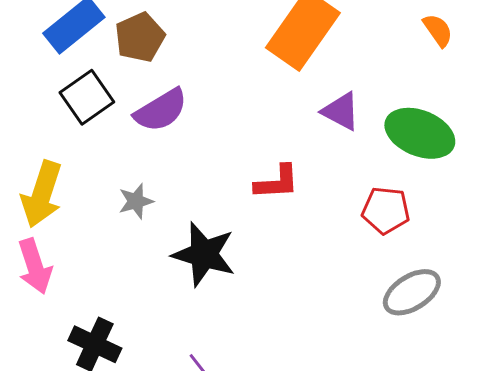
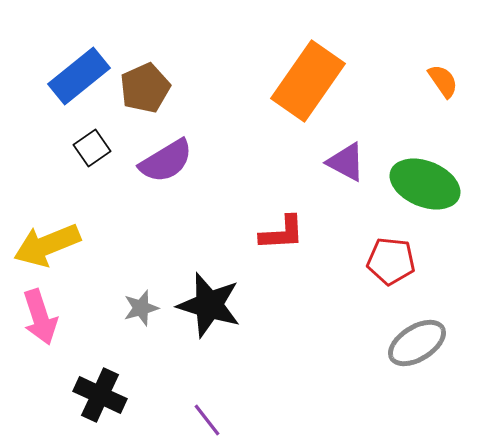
black square: (87, 97) -> (92, 148), size x0.7
yellow arrow: (42, 194) -> (47, 245), turned 50
gray star: (136, 201) -> (141, 308), moved

